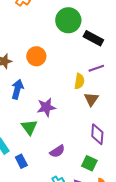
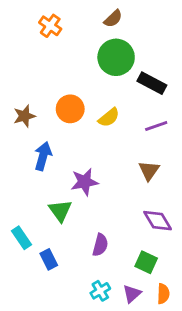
yellow semicircle: (79, 81) -> (109, 117), moved, turned 42
purple diamond: (97, 134) -> (158, 221), turned -35
purple semicircle: (57, 151) -> (100, 245), turned -42

